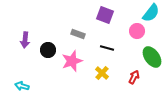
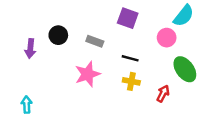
black circle: (48, 50) -> (58, 35), moved
yellow cross: (102, 73) -> (131, 81), moved, turned -32
cyan arrow: (22, 86) -> (27, 105), turned 72

